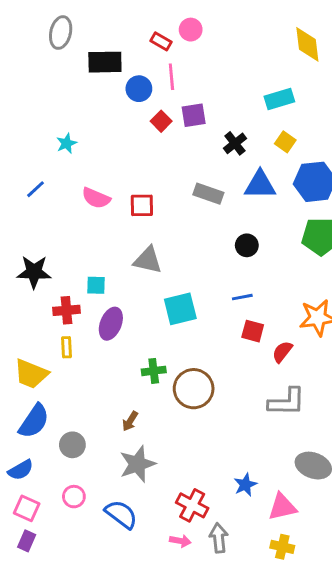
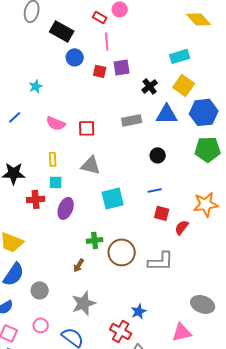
yellow diamond: (307, 44) -> (199, 19), turned -35
black rectangle: (105, 62) -> (62, 31), turned 30
blue circle: (139, 89) -> (75, 57), moved
red square: (161, 121) -> (100, 71), turned -32
yellow square: (285, 142) -> (184, 85), size x1.5
gray rectangle: (208, 194) -> (132, 120), turned -30
yellow rectangle: (66, 347) -> (53, 159), moved
gray L-shape: (287, 402) -> (161, 261), moved
brown arrow: (130, 421) -> (79, 265), moved
blue star: (245, 485) -> (139, 311), moved

